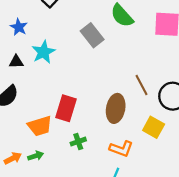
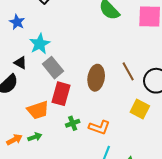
gray rectangle: (92, 35) -> (53, 68), moved
black triangle: (16, 62) -> (20, 63), moved, turned 32
brown ellipse: (116, 108) -> (96, 78), moved
orange L-shape: (121, 149) -> (99, 127), moved

